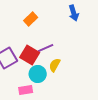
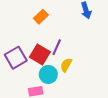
purple line: (46, 48) -> (57, 47), turned -42

